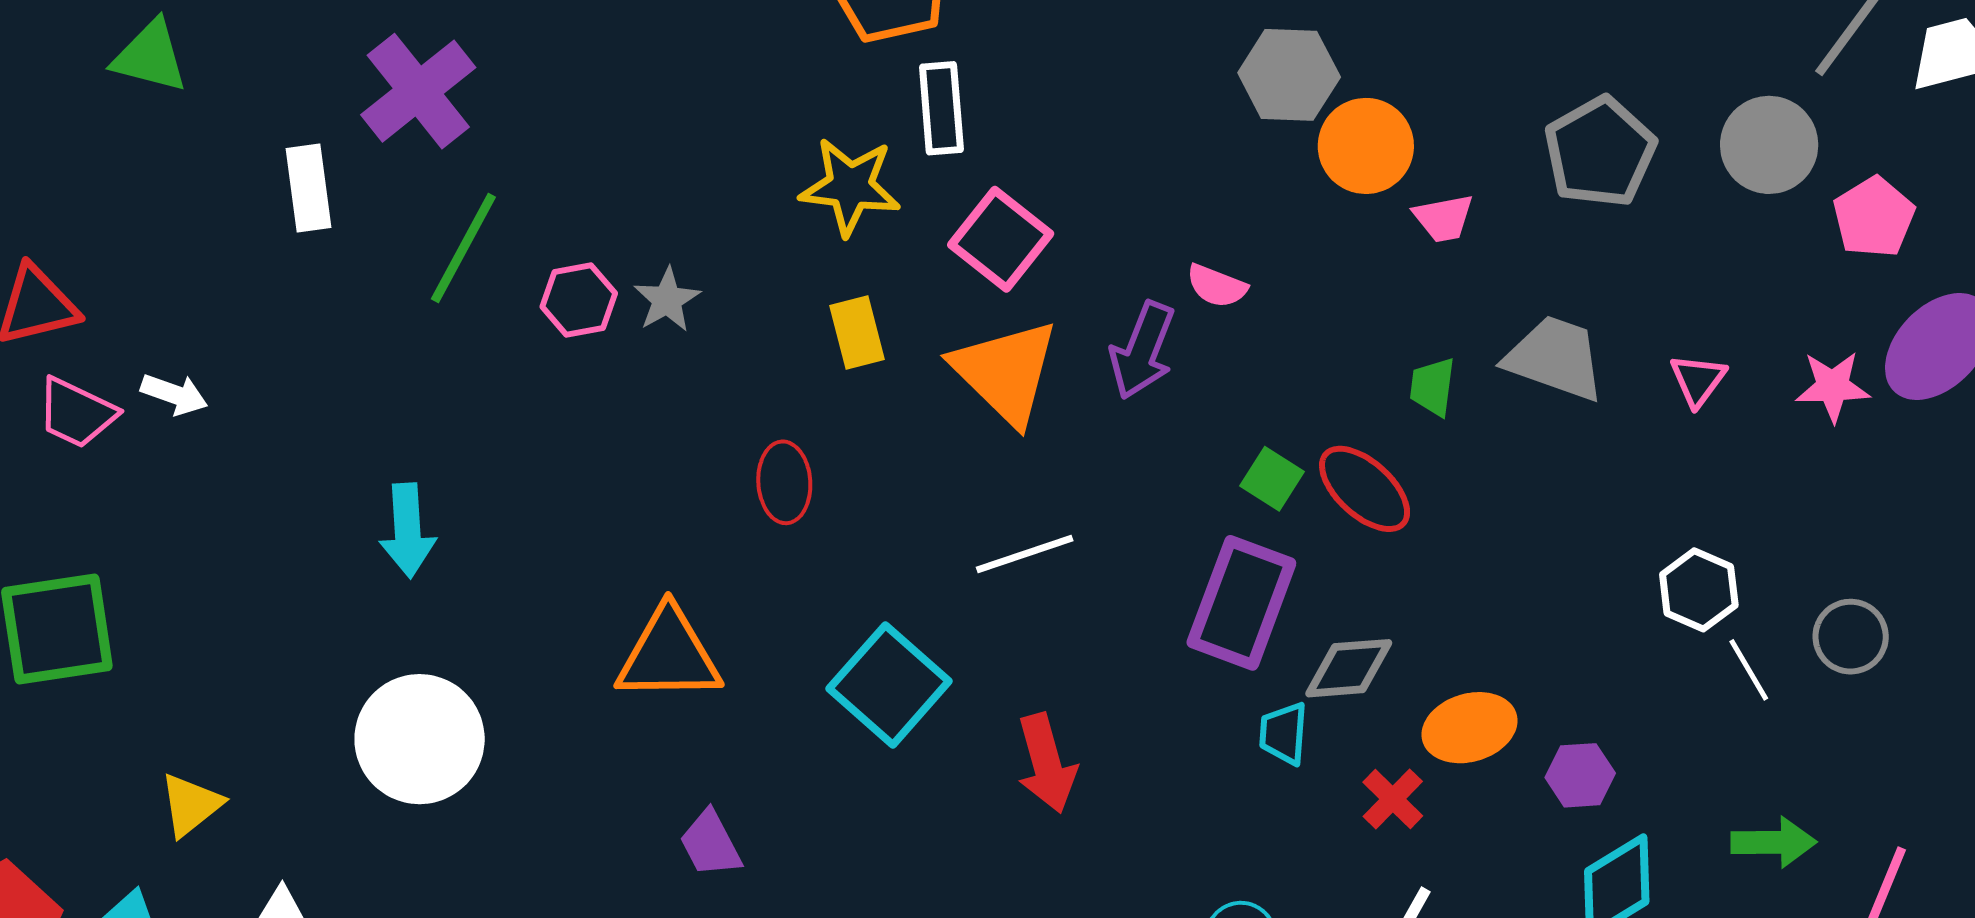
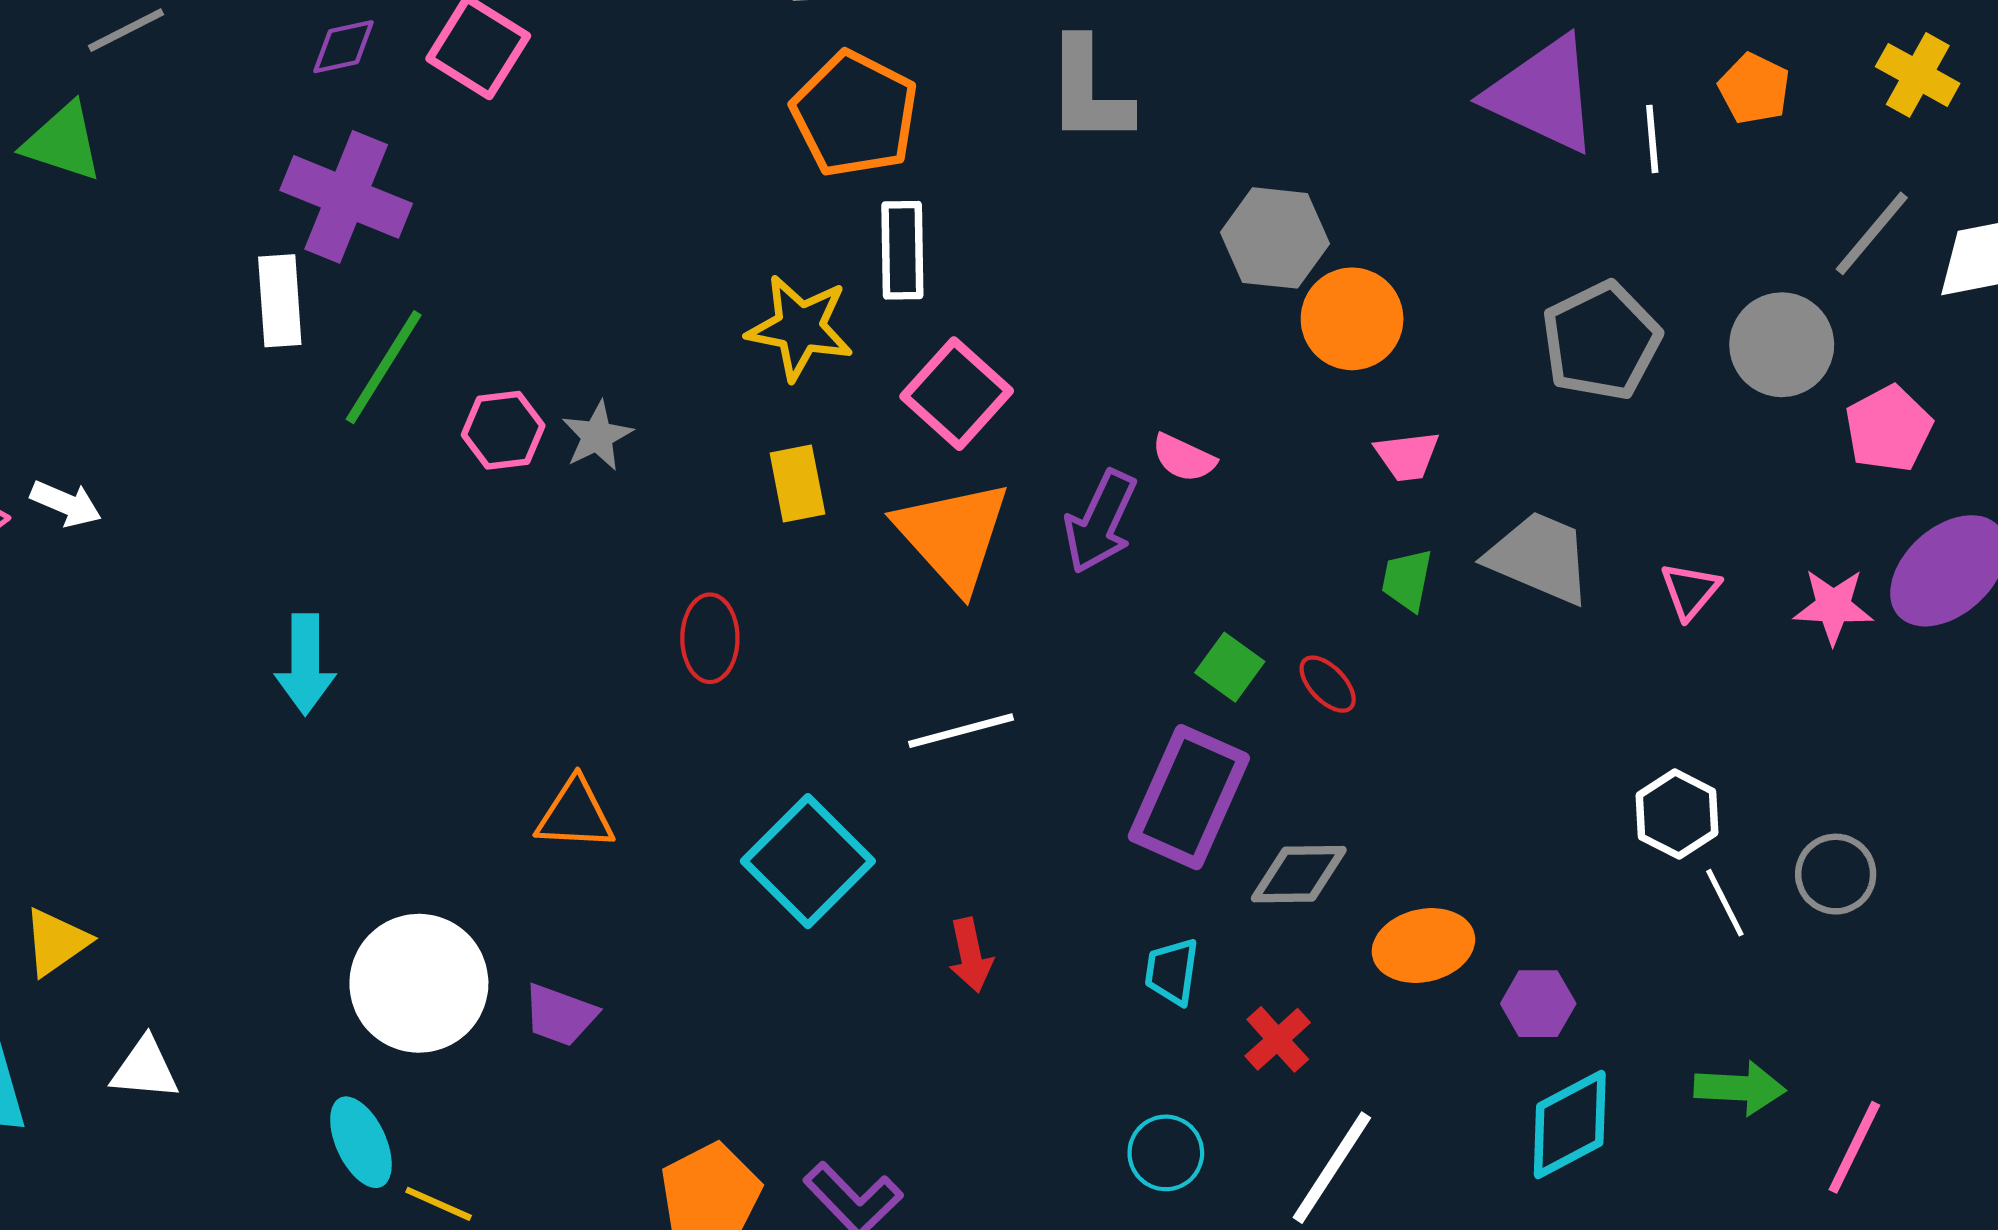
purple cross: (418, 91) -> (346, 197), turned -33
white rectangle: (308, 188) -> (280, 301), moved
pink trapezoid: (1444, 218) -> (1407, 456), moved
red ellipse: (1365, 489) -> (1328, 684), size x0.6
orange triangle: (669, 655) -> (575, 814), size x0.7
cyan trapezoid: (1284, 733) -> (1172, 972), moved
white circle: (420, 739) -> (419, 983), moved
red arrow: (1047, 763) -> (970, 955), size x0.7
red cross: (1393, 799) -> (1278, 1039), moved
purple trapezoid: (710, 844) -> (560, 1015), moved, turned -46

